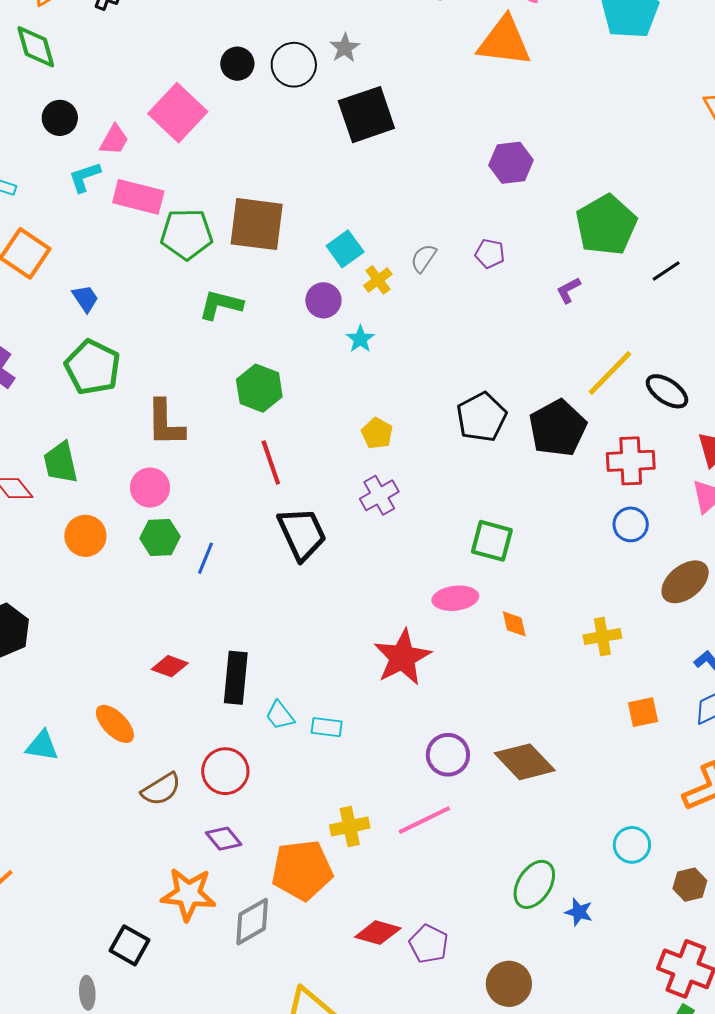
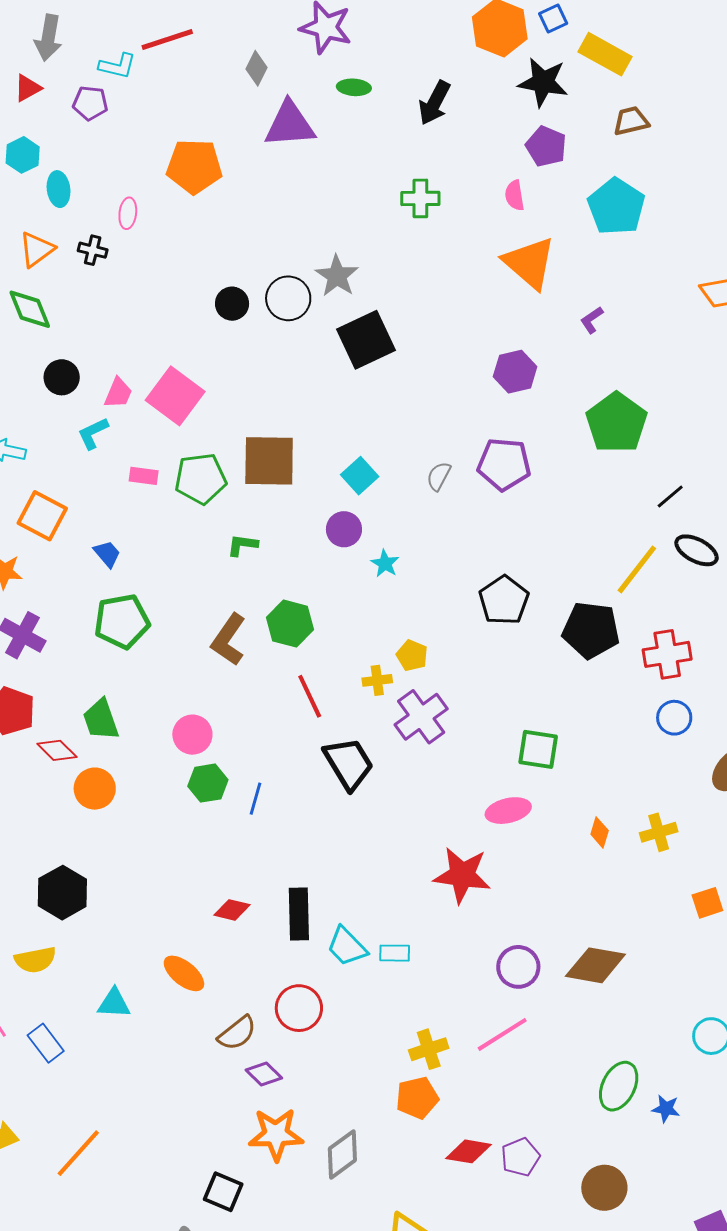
orange triangle: (504, 41) -> (529, 263), moved, turned 40
gray star: (345, 48) -> (337, 276), size x1.4
pink square: (178, 113) -> (175, 396), moved
pink rectangle: (138, 197) -> (144, 476), moved, size x0.6
purple pentagon: (490, 254) -> (504, 464), size x1.8
black line: (666, 271) -> (670, 496), moved
yellow cross: (378, 280) -> (377, 680), moved, turned 36
purple L-shape: (568, 290) -> (592, 320), moved
green L-shape: (221, 305) -> (242, 545), size x0.7
green pentagon: (93, 367) -> (122, 621), turned -30
black ellipse: (667, 391) -> (696, 550), moved
black pentagon: (481, 417) -> (504, 600), moved
brown L-shape: (165, 423) -> (228, 640), moved, turned 42
black pentagon: (558, 428) -> (591, 630), turned -30
purple cross: (379, 495) -> (421, 717), size x1.4
orange circle: (85, 536) -> (95, 789), moved
orange diamond: (514, 624) -> (600, 832), moved, turned 36
red star: (402, 657) -> (462, 875), turned -30
cyan trapezoid: (280, 715) -> (347, 947), size x1.4
brown diamond: (525, 762) -> (595, 965), turned -30
purple diamond: (224, 839) -> (264, 1074), moved
orange pentagon: (302, 870) -> (417, 1098), moved, size x0.7
purple pentagon: (429, 944) -> (520, 1157), turned 30

